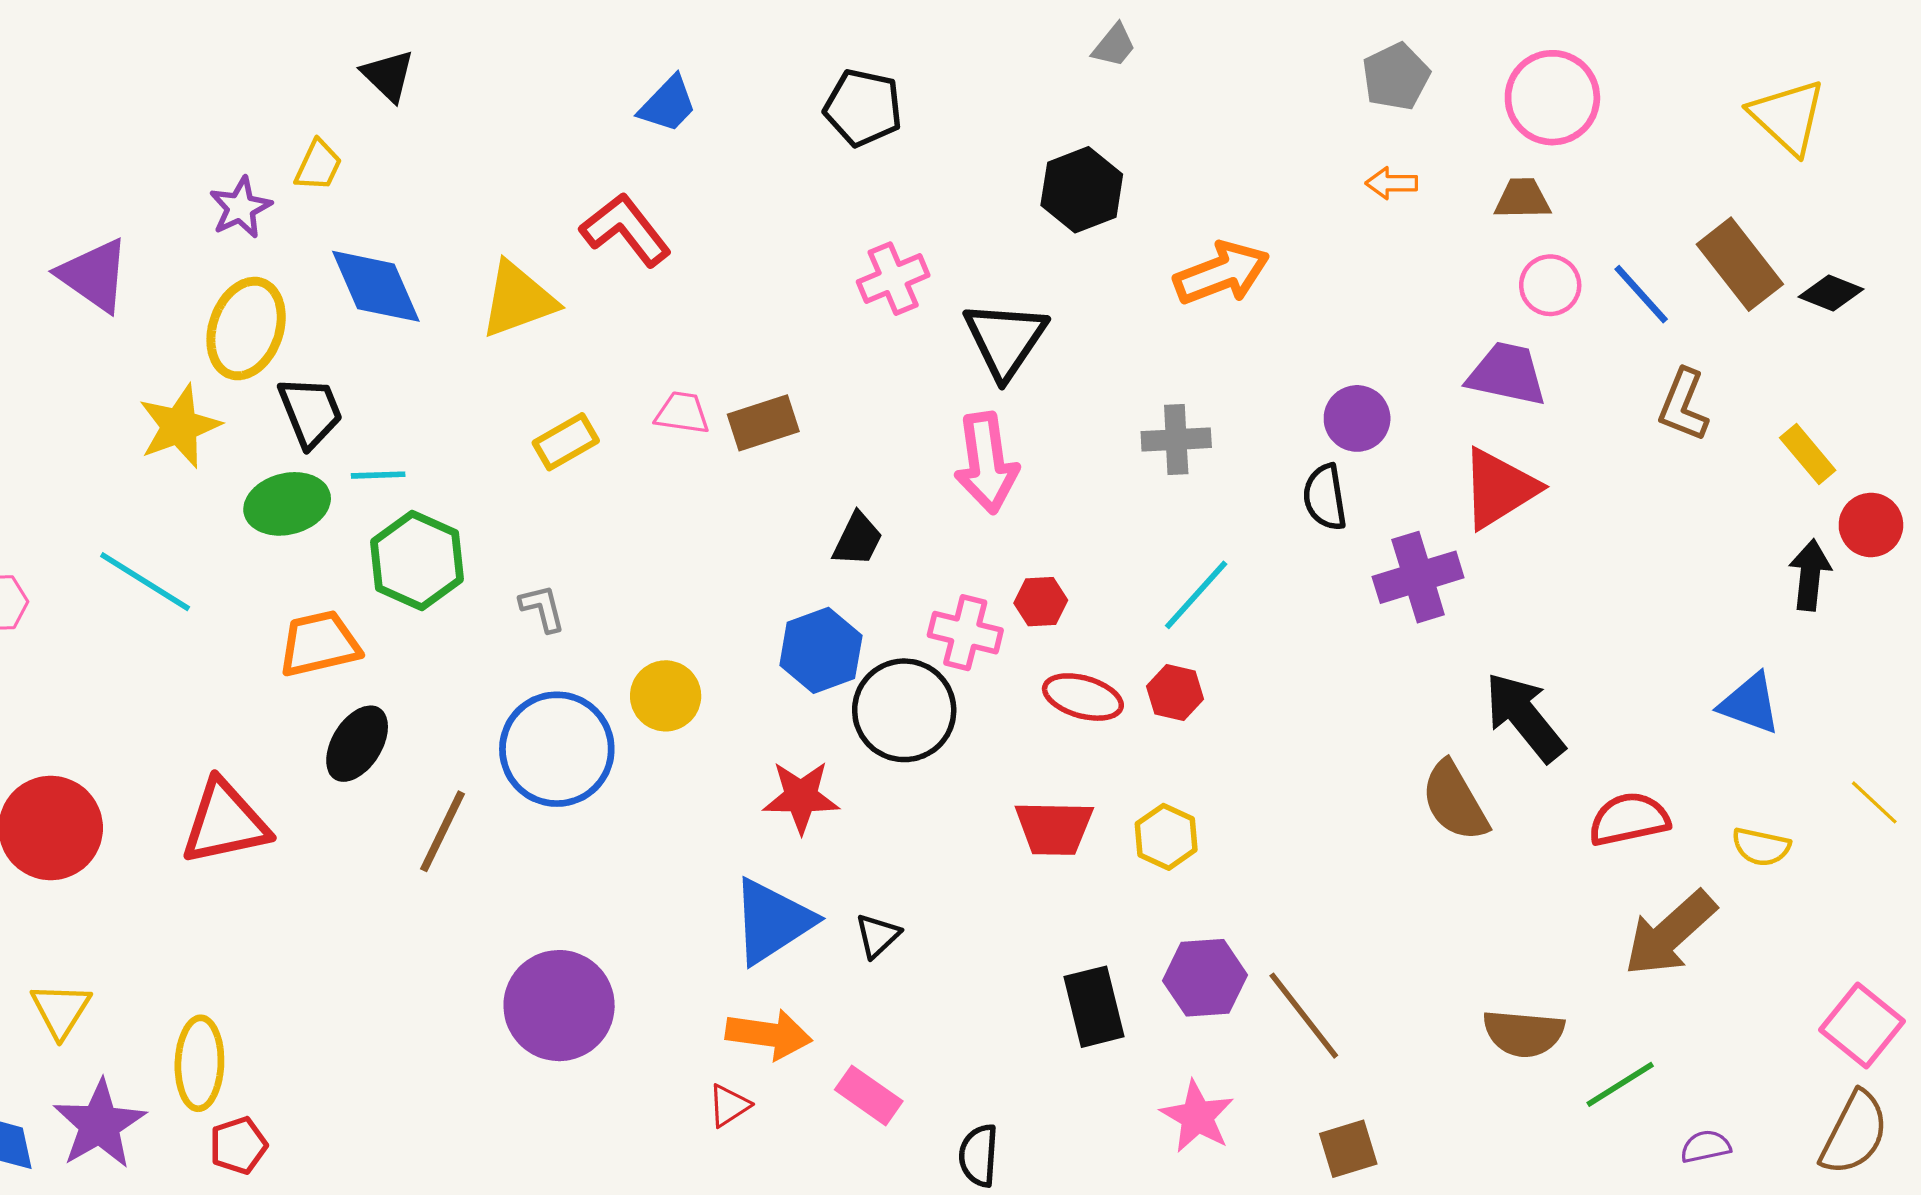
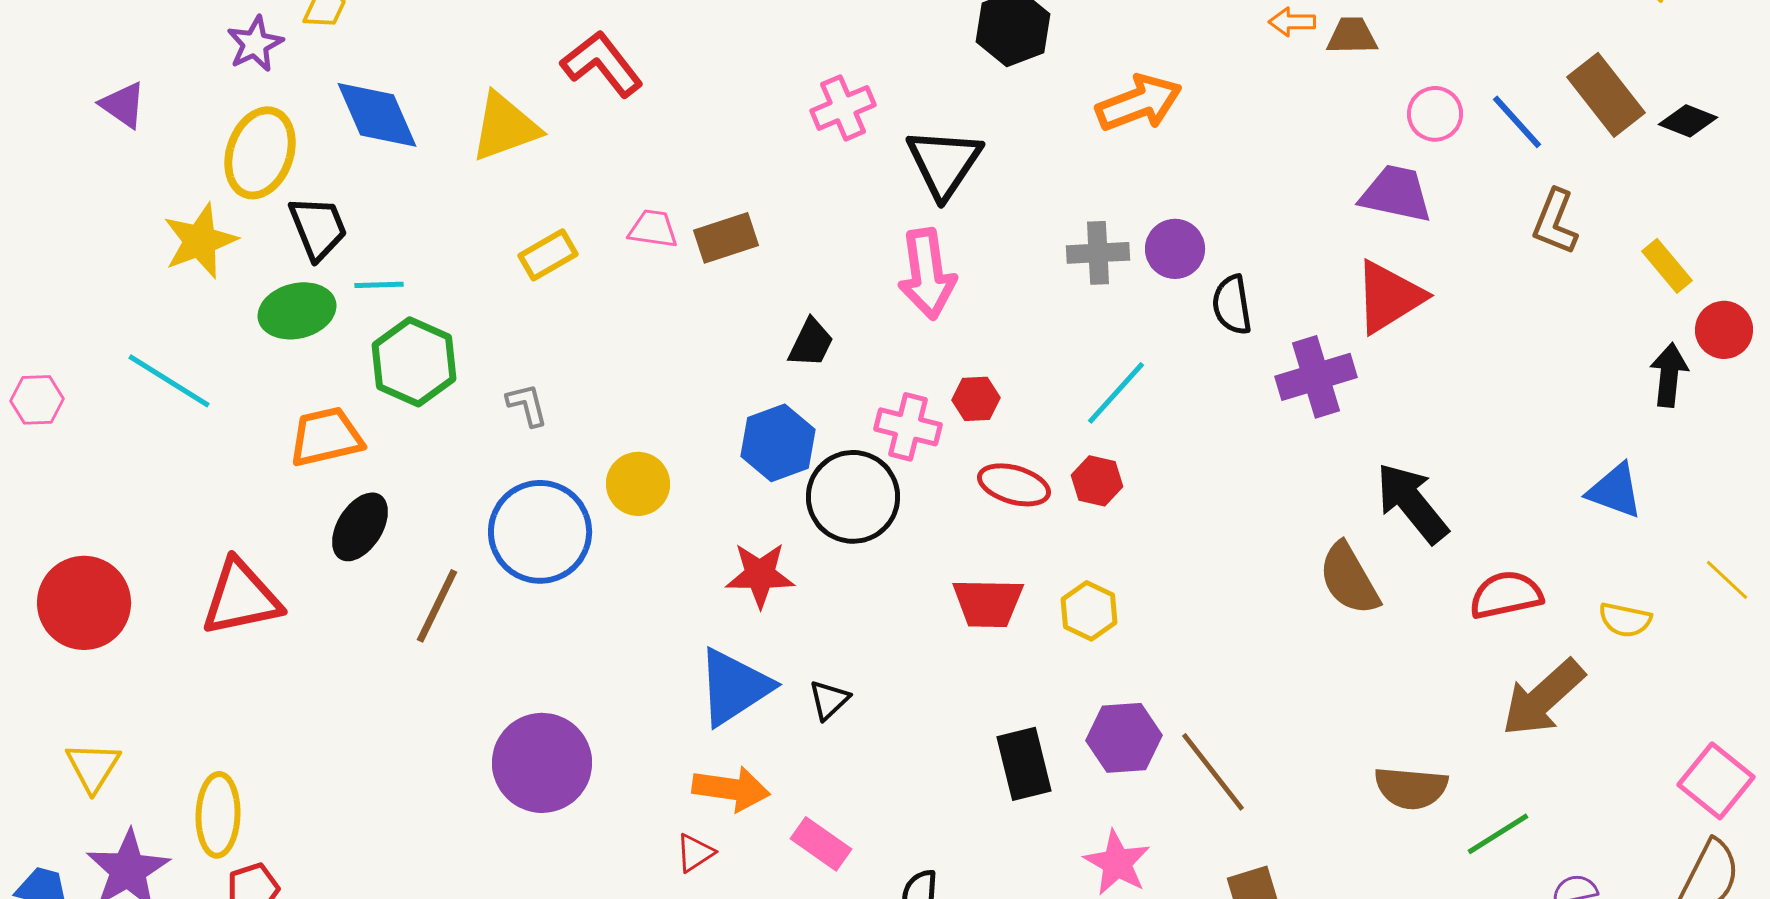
brown trapezoid: (1522, 199) -> (1352, 36), moved
purple triangle: (94, 275) -> (123, 105), size x0.7
purple circle: (1357, 418) -> (1175, 249), moved

